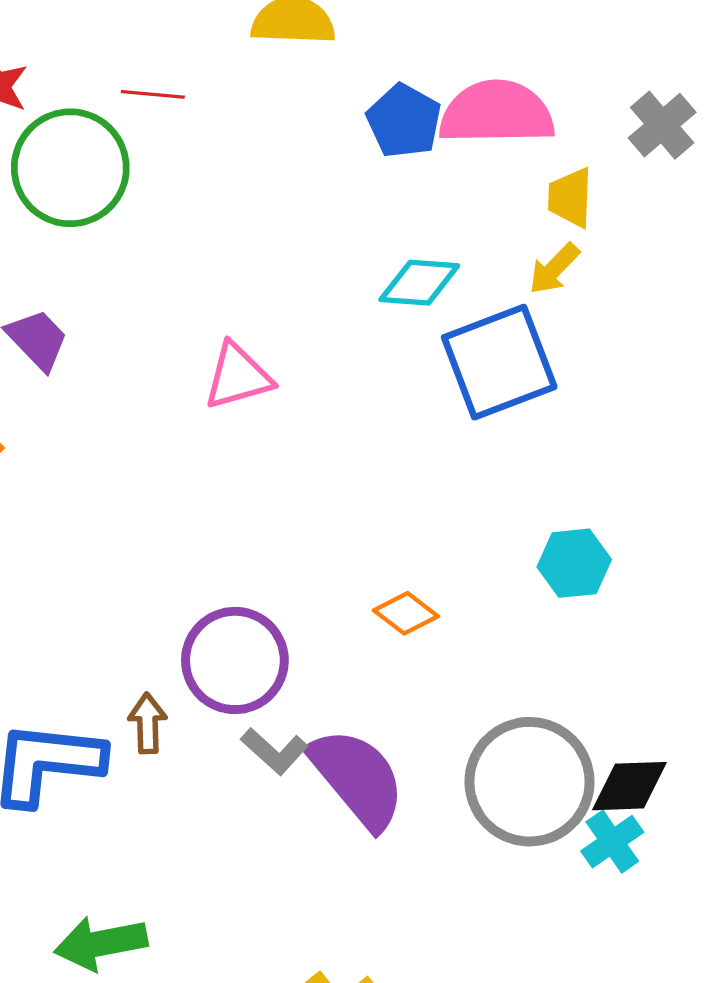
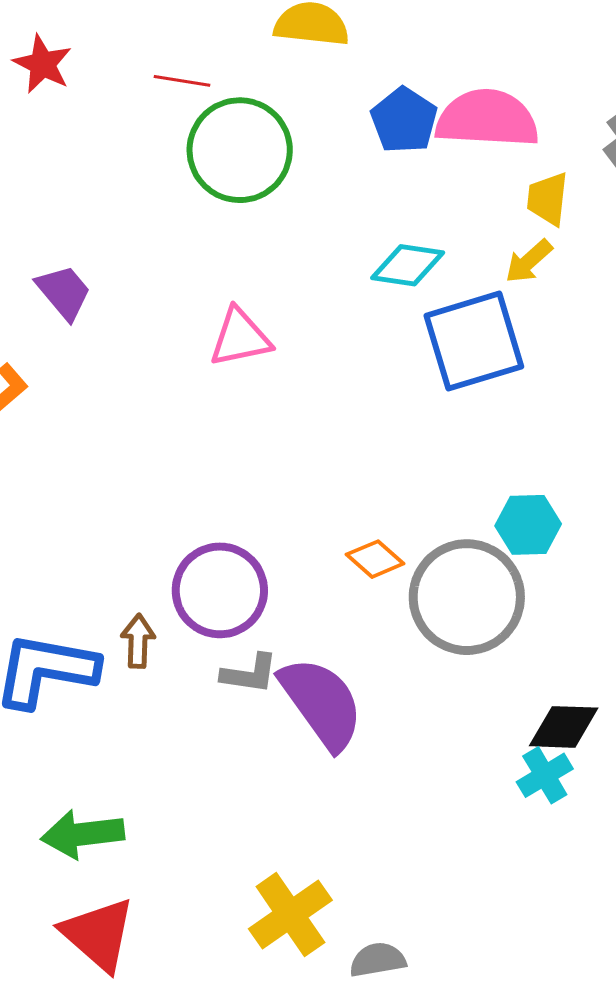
green circle: (70, 168) -> (240, 150), moved
gray L-shape: (274, 751) -> (249, 674), turned -38
gray circle: (529, 782) -> (467, 597), moved

